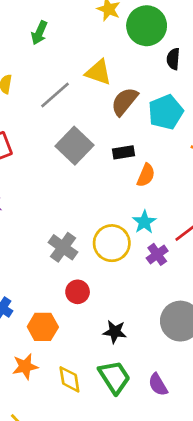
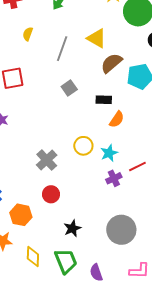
gray line: (55, 95) -> (62, 49), turned -40
gray square: (75, 146) -> (69, 88), size x0.6
yellow circle: (112, 243) -> (83, 146), moved, size x0.7
black star: (115, 332) -> (72, 228), turned 30

